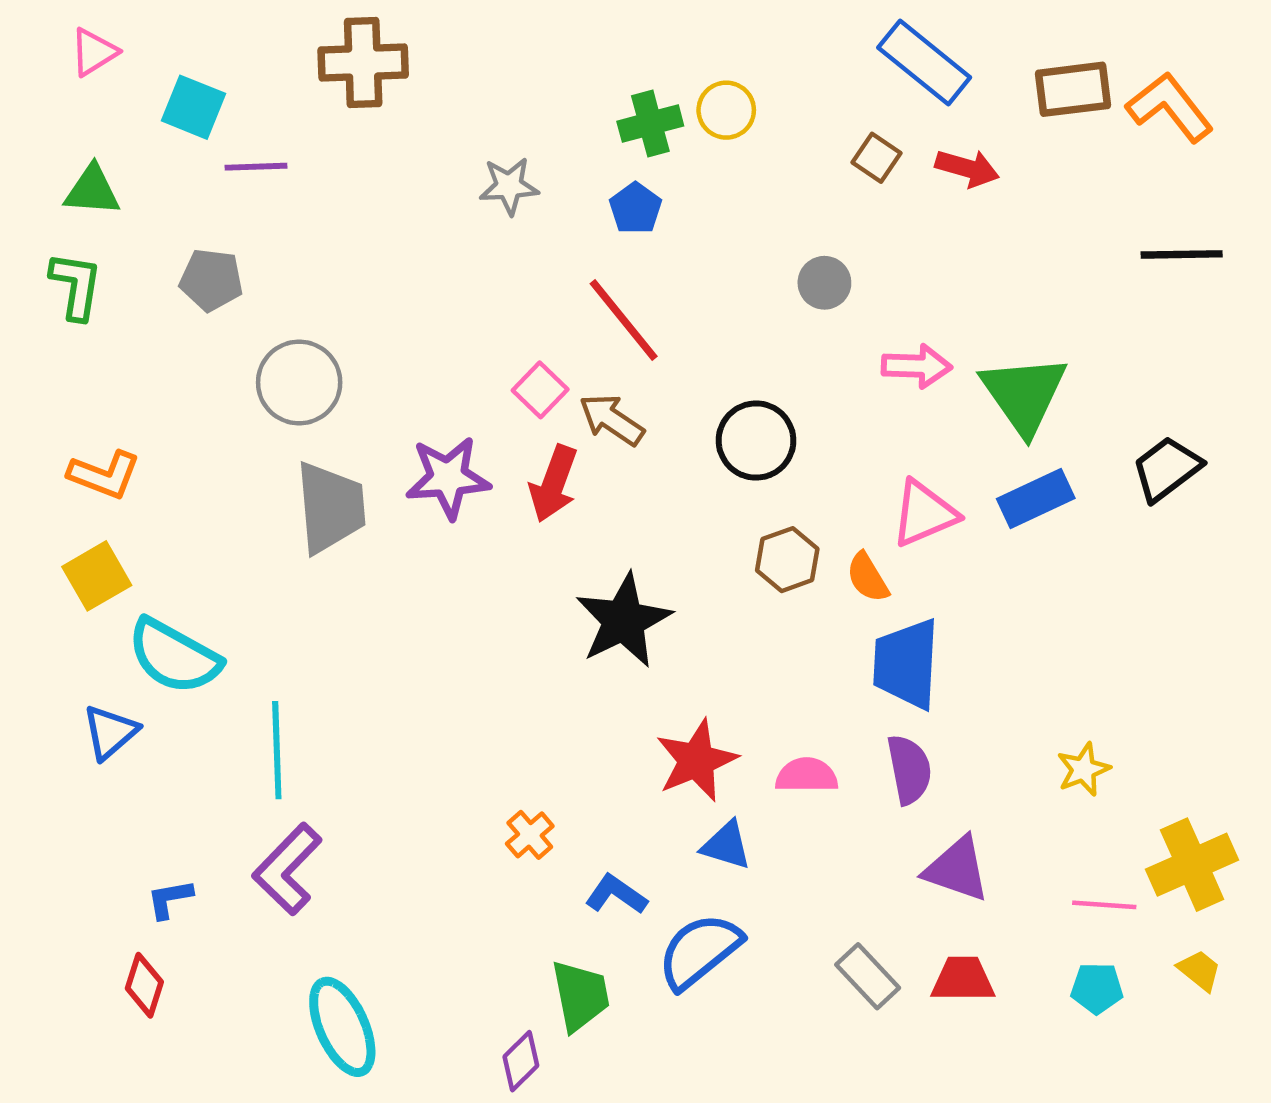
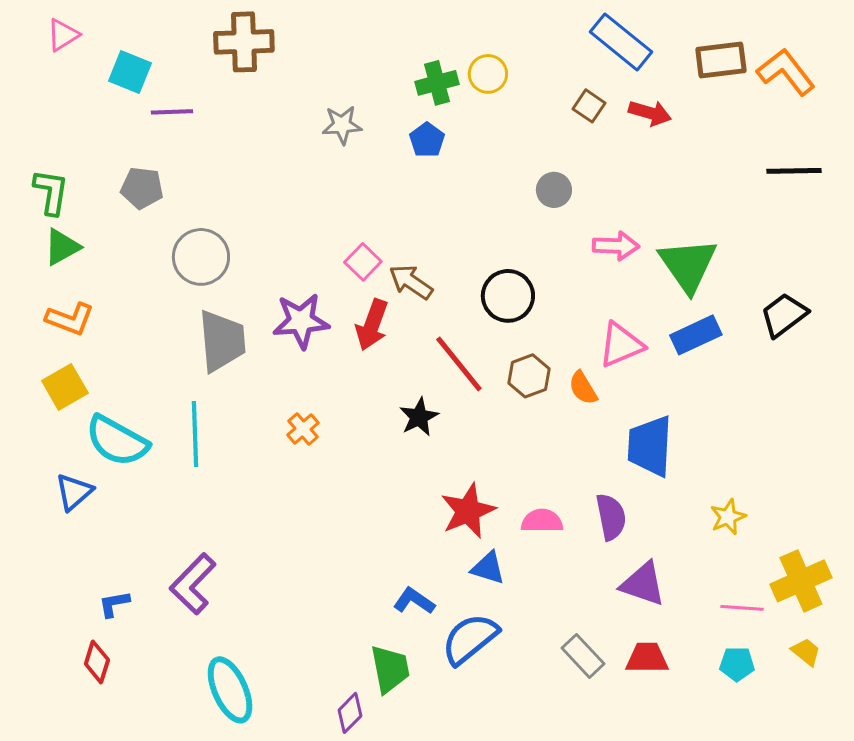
green triangle: (92, 190) -> (62, 247), moved, turned -33
red line: (624, 320) -> (459, 364), moved
black star: (624, 621) -> (419, 417), size x0.6
blue trapezoid: (906, 664) -> (650, 446), moved
cyan line: (277, 750) -> (195, 434), moved
orange cross: (530, 835) -> (303, 429), moved

